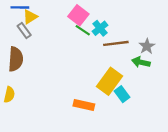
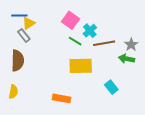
green line: (83, 30) -> (75, 41), moved
yellow rectangle: (110, 81) -> (81, 66), moved, turned 55
orange rectangle: (84, 105) -> (62, 98), moved

